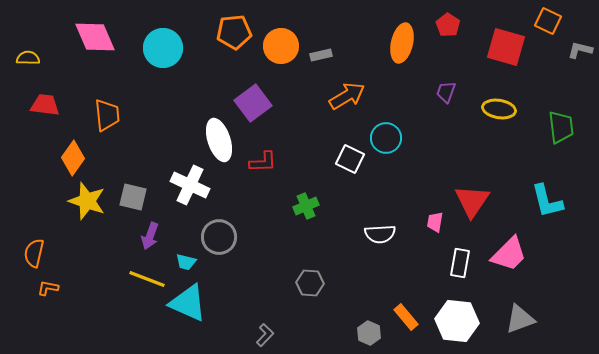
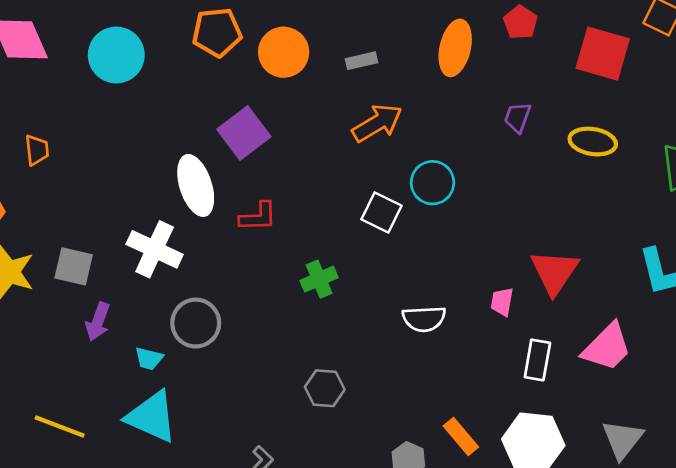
gray rectangle: (321, 55) -> (362, 61), moved
orange trapezoid: (107, 115) -> (37, 150), size x0.7
yellow line: (147, 279) -> (60, 427), moved
gray triangle: (520, 319) -> (623, 439), turned -32

